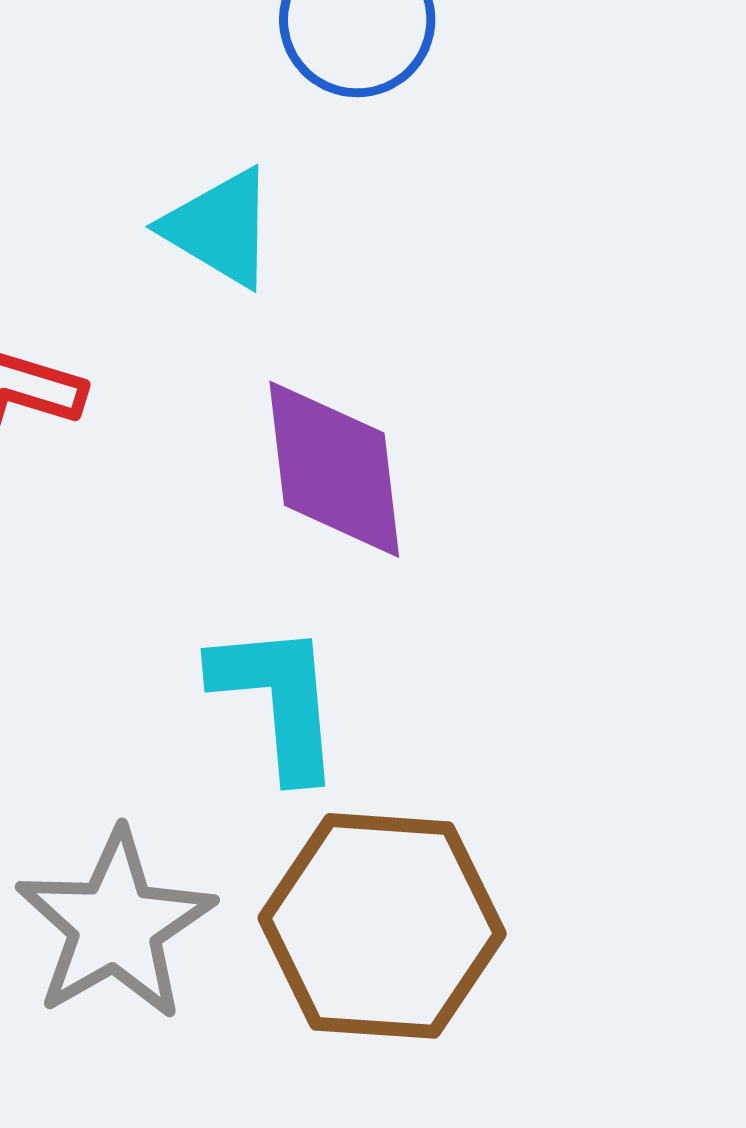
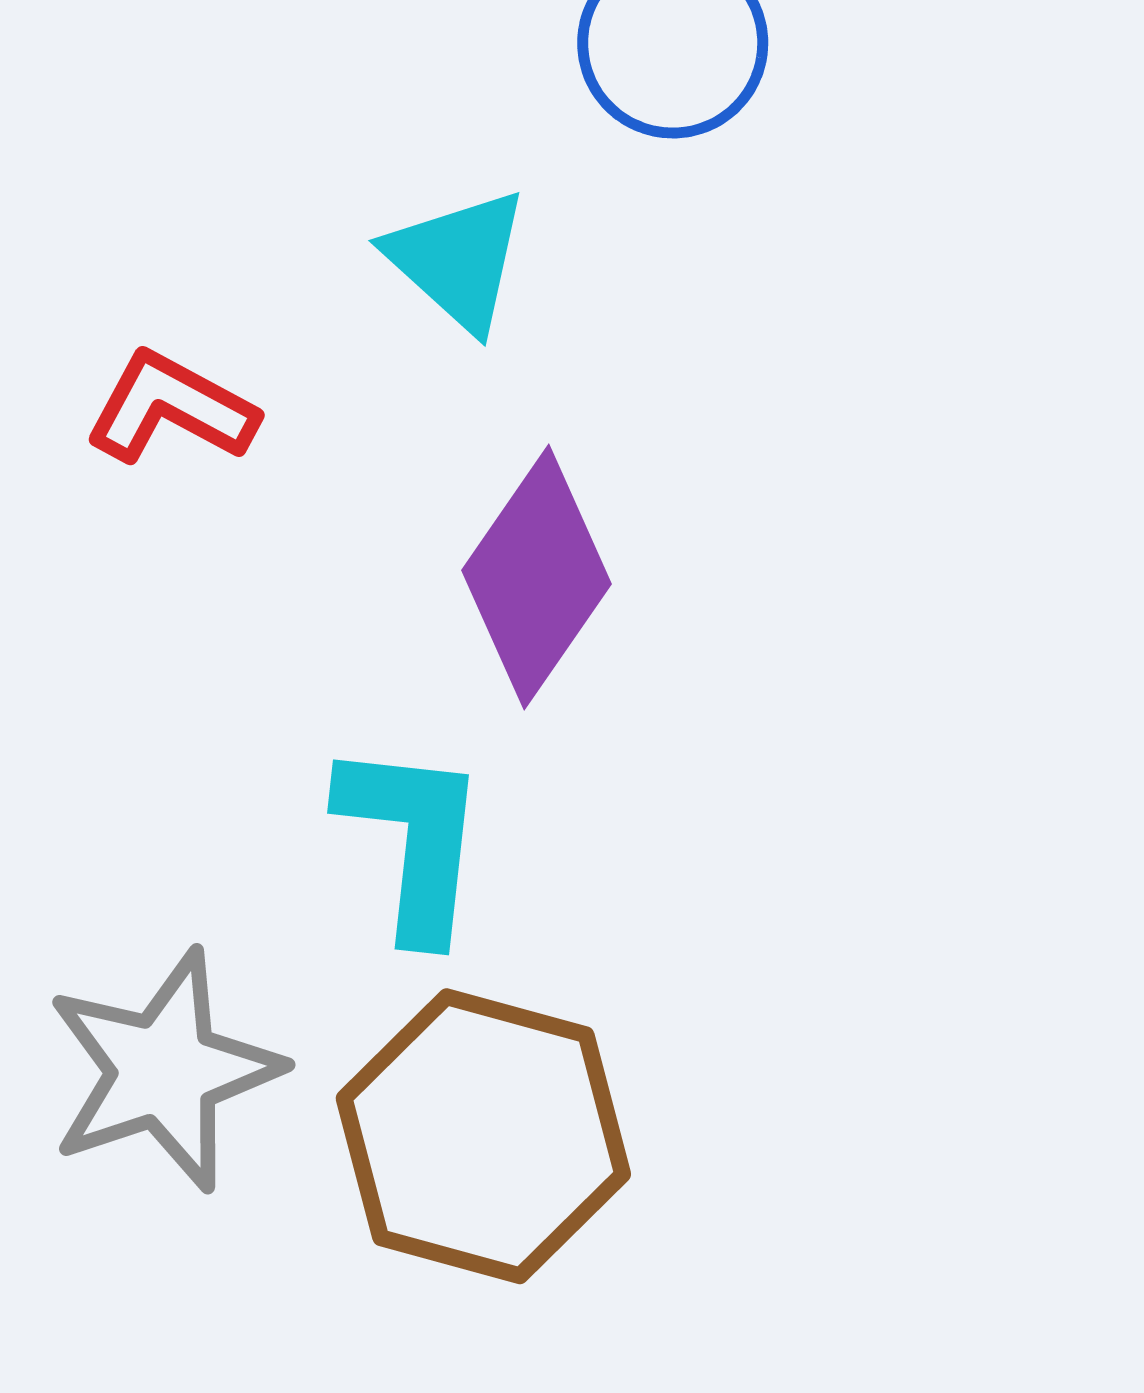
purple diamond: (334, 469) -> (537, 577), turned 30

